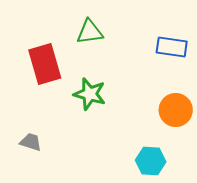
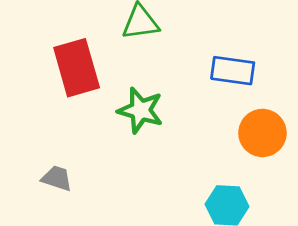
blue rectangle: (172, 47) -> (233, 71), moved

